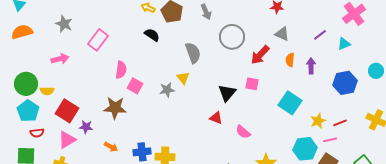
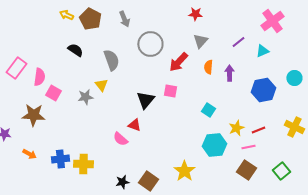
gray triangle: (282, 34) -> (200, 41), turned 49
black semicircle: (152, 35) -> (75, 50), moved
pink rectangle: (98, 40) -> (16, 68), moved
cyan square: (290, 103) -> (208, 110), size x0.6
pink semicircle: (243, 132) -> (120, 139), moved
cyan hexagon: (305, 149) -> (214, 145), moved

